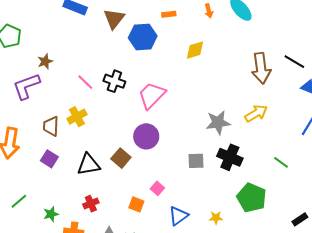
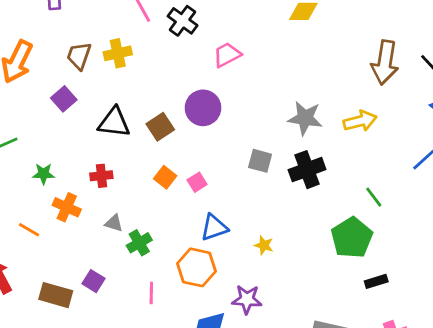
pink trapezoid: (152, 95) -> (227, 55), size x0.7
black cross: (230, 157) -> (307, 170), turned 30
green pentagon: (252, 198) -> (352, 238), moved
orange square: (136, 204) -> (165, 177), moved

